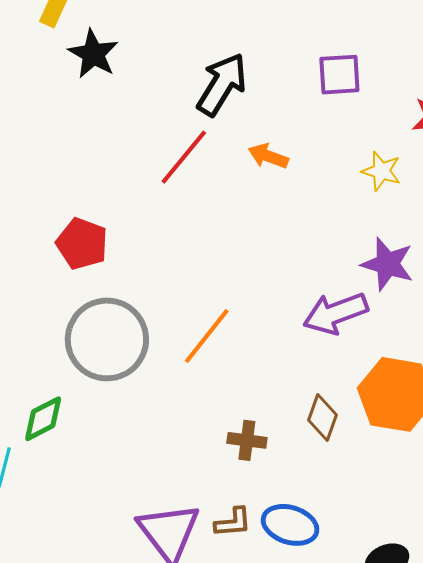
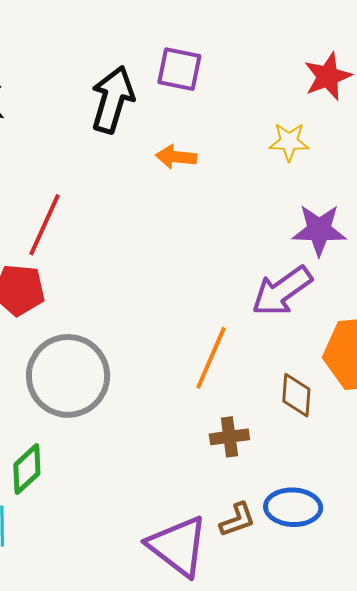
purple square: (339, 75) -> (179, 69), moved, turned 30
red line: (184, 157) -> (44, 225), moved
orange line: (207, 336) -> (211, 358), moved

